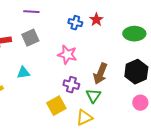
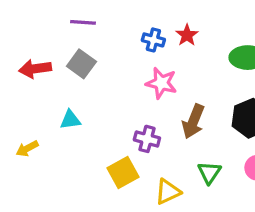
gray square: (30, 38) -> (81, 64), turned -30
pink star: (67, 55) -> (161, 83), moved
green triangle: (93, 96) -> (209, 173), moved

